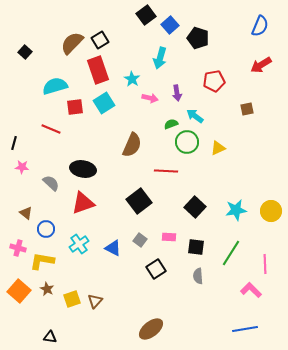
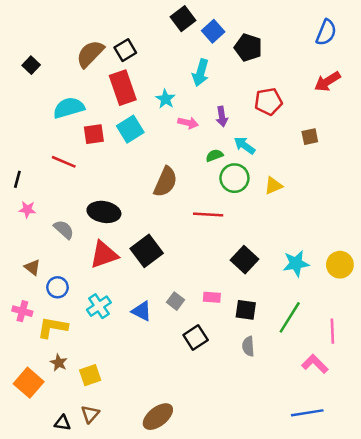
black square: (139, 201) -> (147, 251), moved
orange square: (19, 291) -> (29, 383), moved
brown triangle: (95, 301) -> (90, 414), moved
brown ellipse: (151, 329) -> (158, 417), moved

